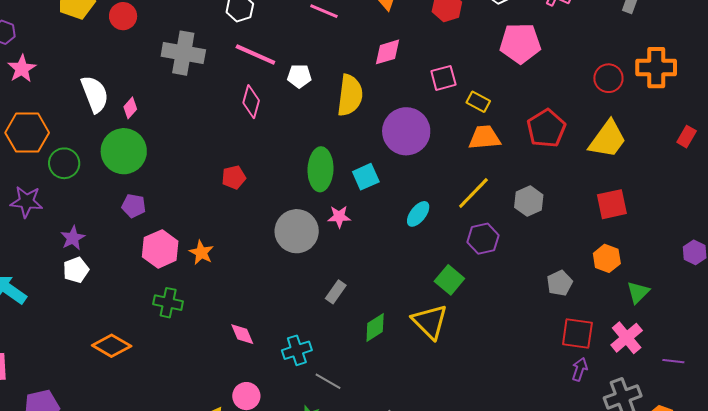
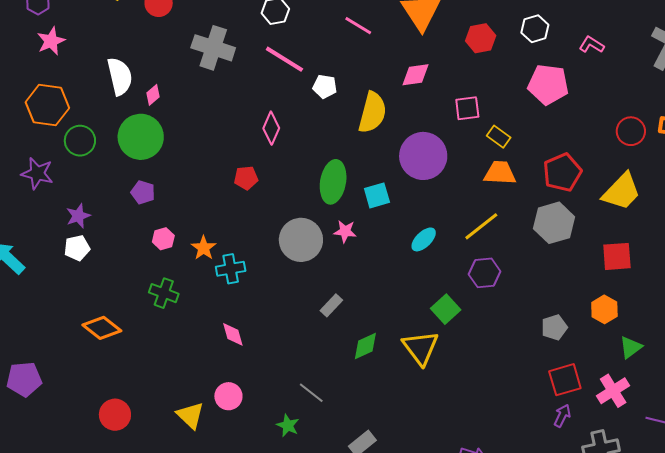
pink diamond: (251, 102) -> (271, 128), moved
gray hexagon: (529, 201) -> (554, 223), moved, size x1.4
pink hexagon: (160, 249) -> (163, 239), size x0.6
red square: (577, 333) -> (565, 380), turned -32
cyan cross: (297, 350) -> (231, 269), moved

